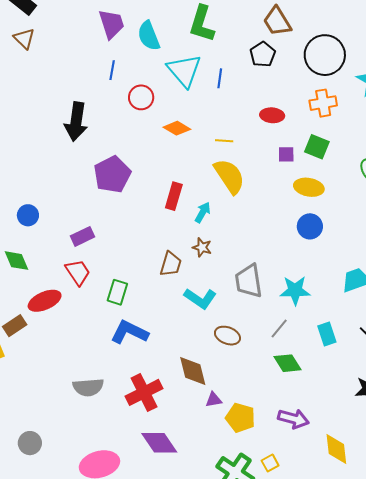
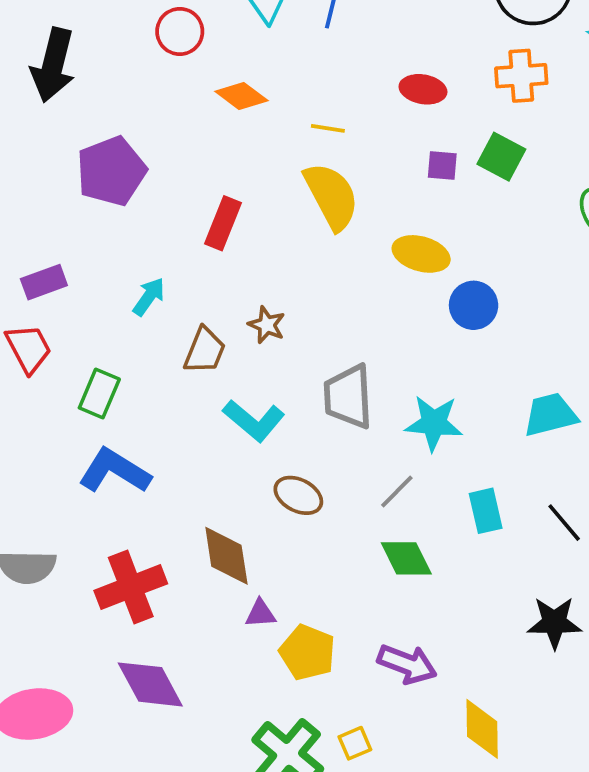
yellow ellipse: (309, 187) -> (421, 254), moved
cyan arrow: (203, 212) -> (149, 297), moved

